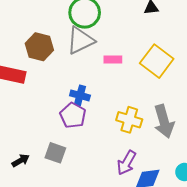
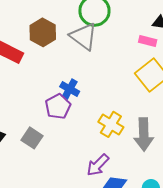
gray triangle: (80, 40) -> (84, 36), turned 48
pink rectangle: (113, 59) -> (148, 41), moved

